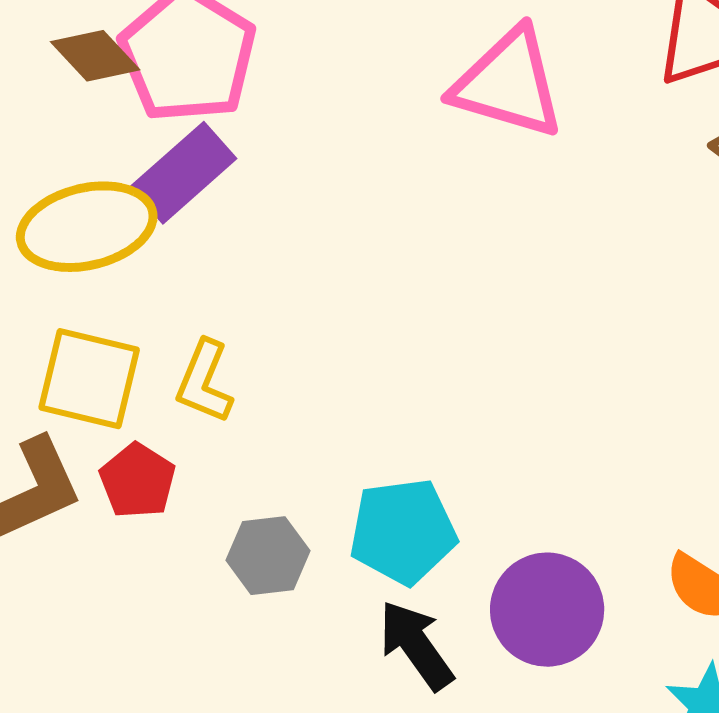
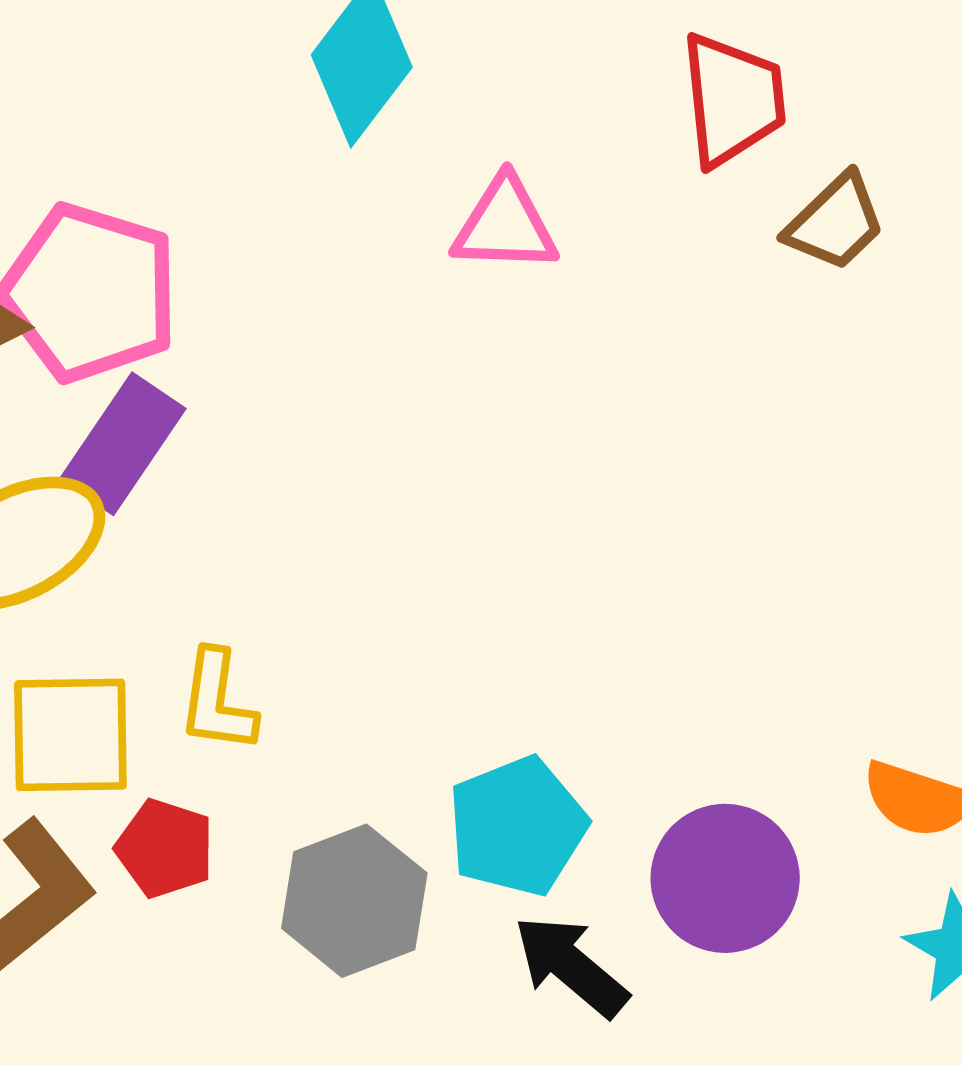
pink triangle: (508, 83) -> (505, 225), size x0.7
gray hexagon: (268, 556) -> (354, 901), size x1.4

